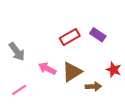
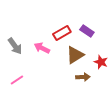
pink arrow: (47, 68) -> (42, 48), moved
brown triangle: (72, 72) -> (75, 55), moved

